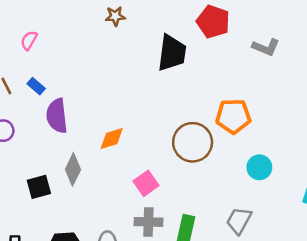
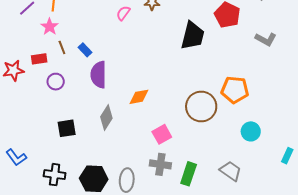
pink semicircle: (29, 40) -> (123, 13), moved
black square: (39, 187) -> (67, 128), moved
gray trapezoid: (239, 221) -> (231, 171), turned 90

